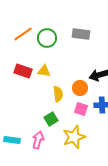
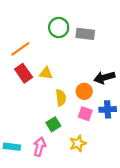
orange line: (23, 34) -> (20, 49), moved
green circle: (47, 38) -> (59, 28), moved
red rectangle: (23, 71) -> (24, 73), turned 36
yellow star: (74, 137) -> (78, 143), size x0.7

